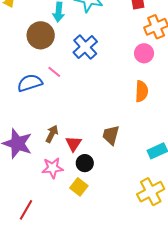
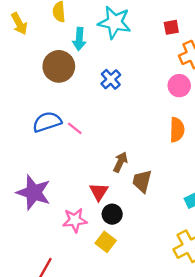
blue cross: (85, 47) -> (111, 79), size x0.7
pink line: (54, 72) -> (75, 128), moved
brown arrow: (52, 134) -> (120, 162), moved

